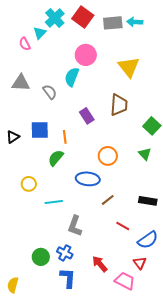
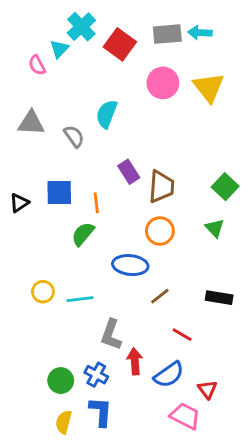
red square: (83, 17) -> (120, 44), moved
pink circle: (86, 55) -> (163, 83), moved
yellow triangle: (129, 67) -> (209, 87), moved
brown trapezoid: (119, 105) -> (161, 187), moved
yellow circle: (29, 184) -> (43, 292), moved
blue semicircle: (148, 240) -> (169, 375), moved
red arrow: (100, 264) -> (135, 361), moved, turned 36
yellow semicircle: (13, 285) -> (64, 422), moved

